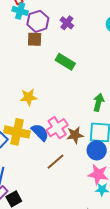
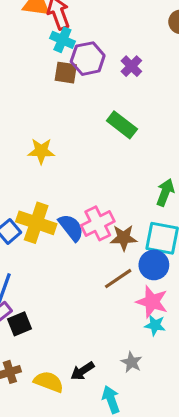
brown square: (35, 39) -> (66, 73), moved
yellow star: (29, 97) -> (41, 151), moved
brown line: (55, 162) -> (118, 279), moved

